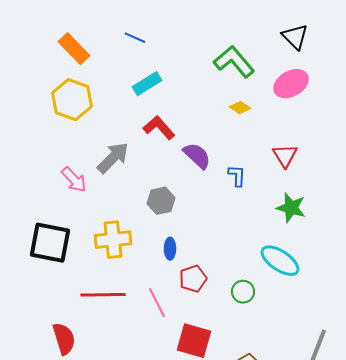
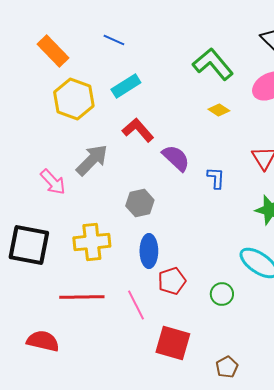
yellow hexagon: (72, 100) -> (74, 99), moved
blue ellipse: (170, 249) -> (149, 251), size x1.5
red semicircle: (64, 339) -> (43, 341), turned -60

